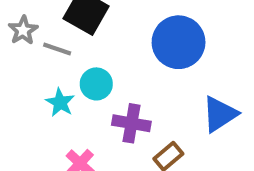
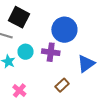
purple cross: (131, 123) -> (51, 52), moved

